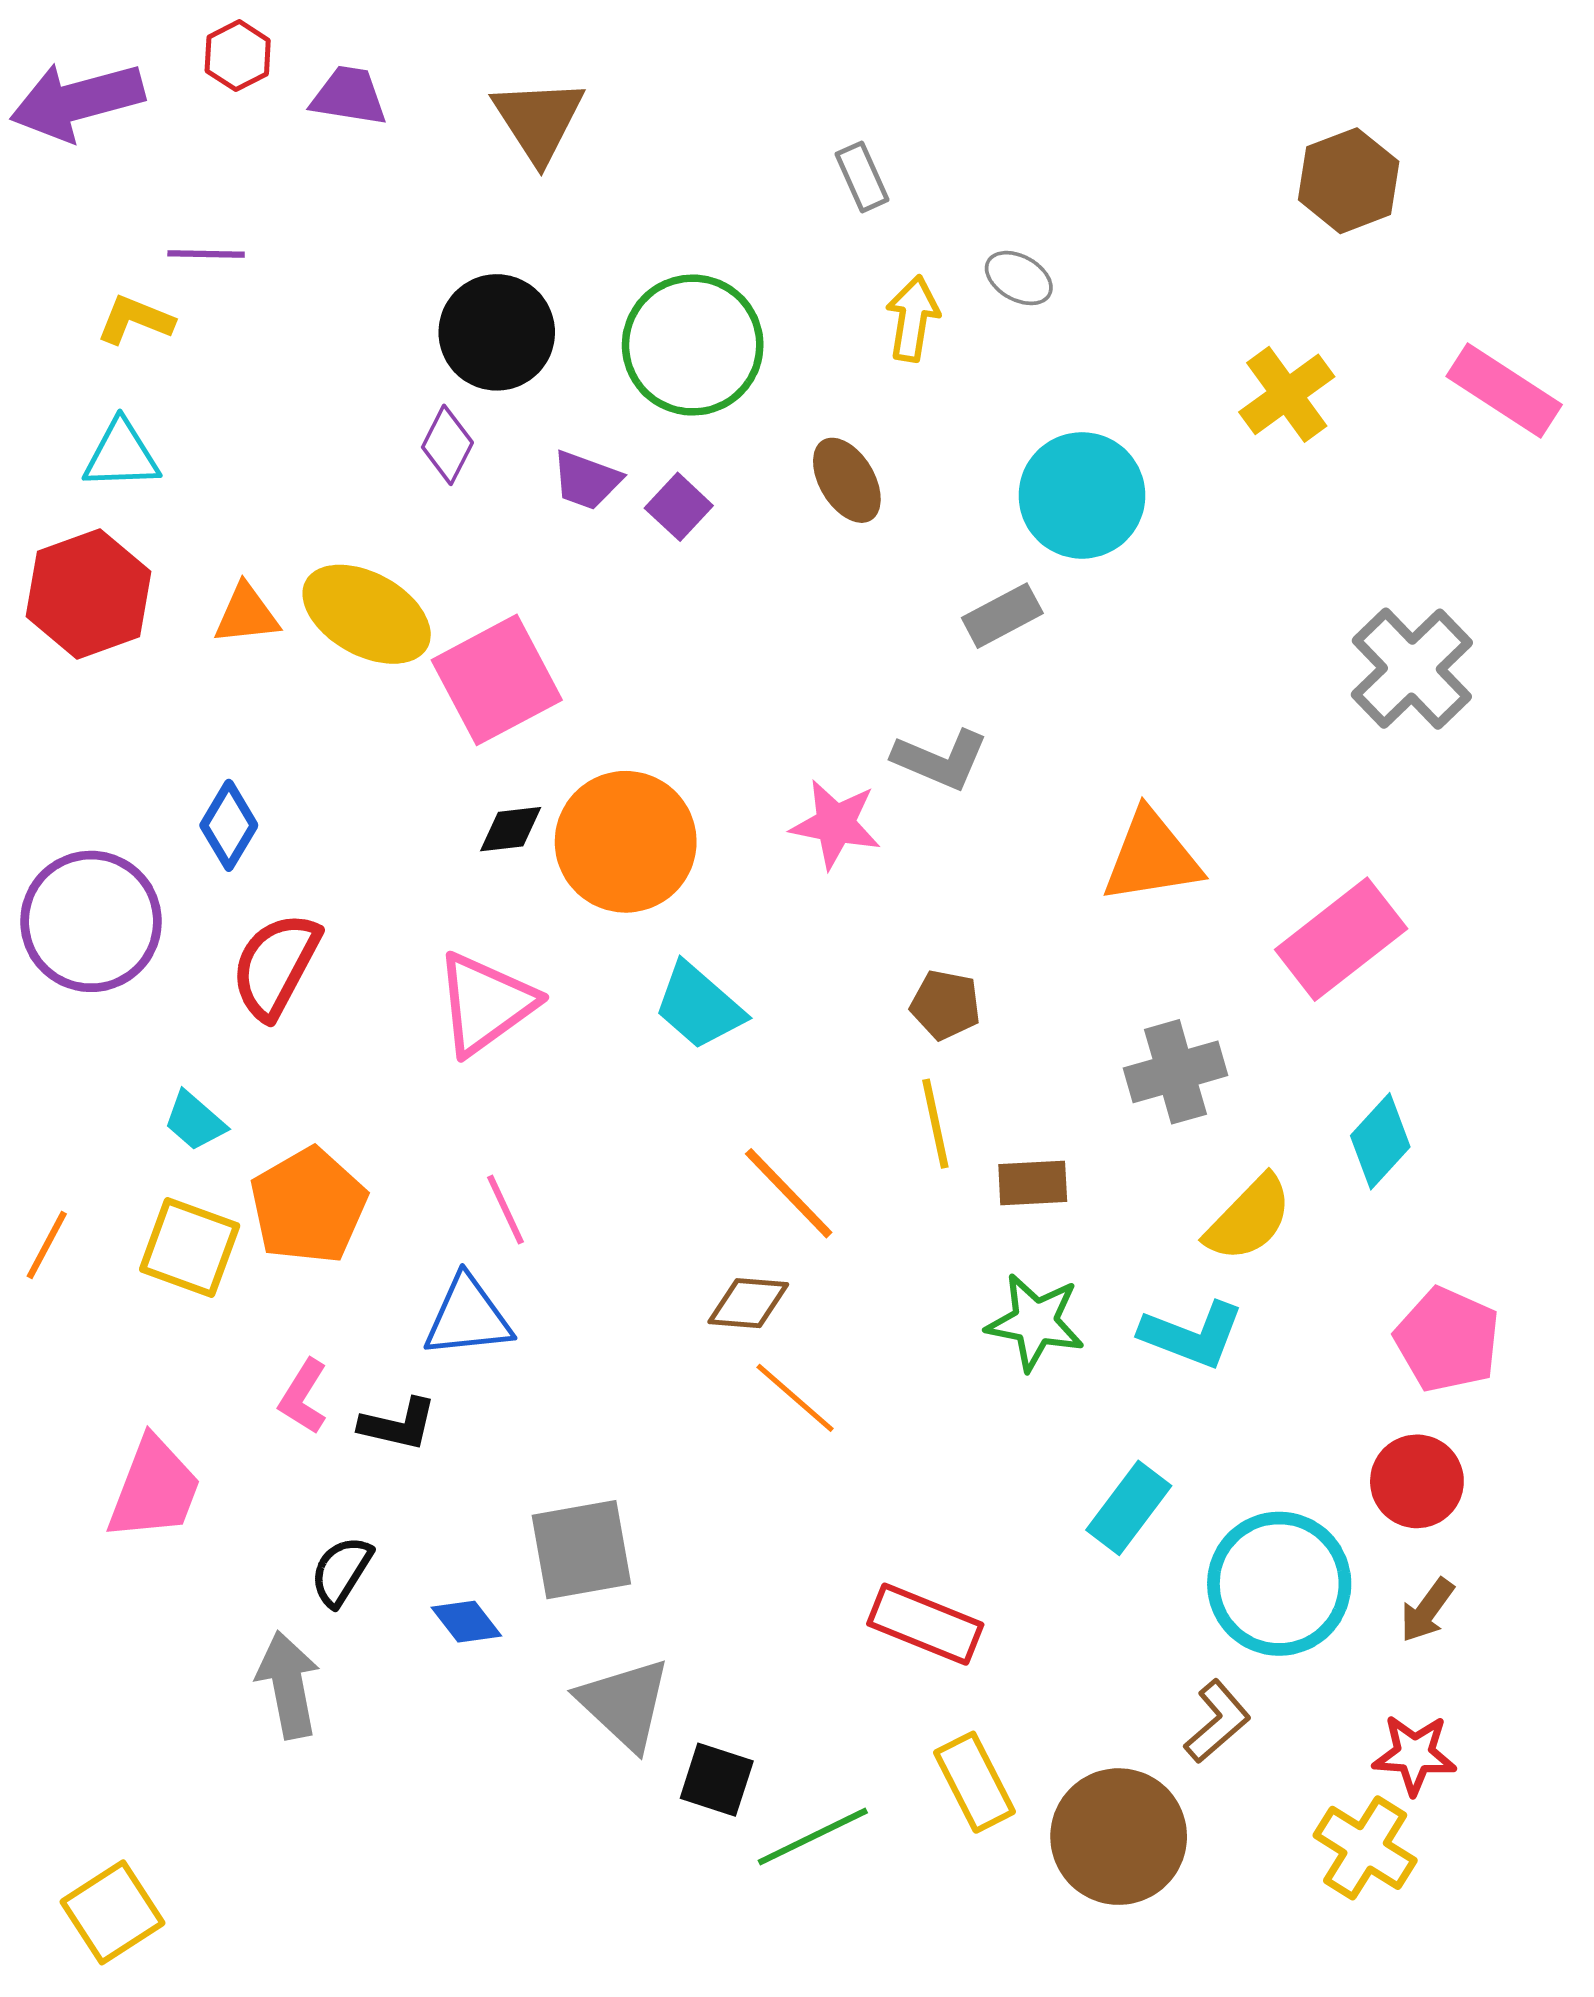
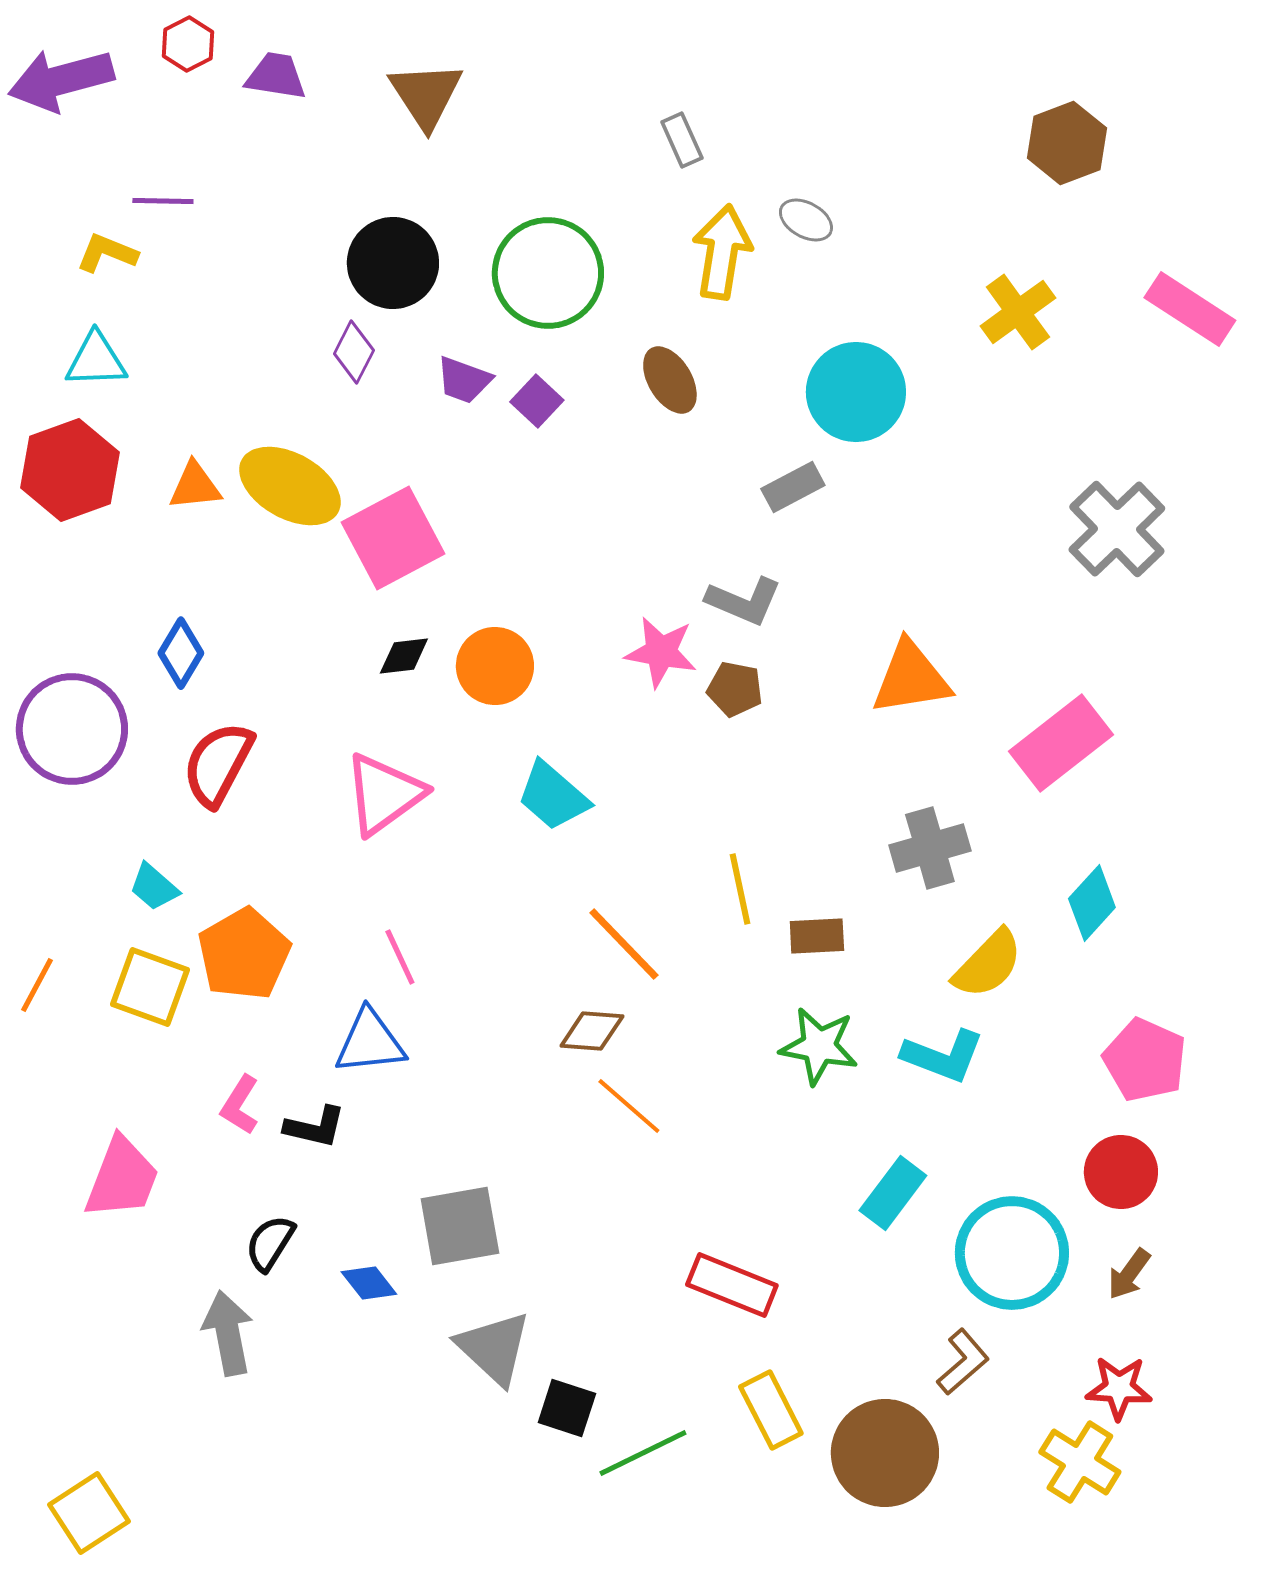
yellow arrow: (913, 318) -> (722, 252), size x1.4
orange circle: (626, 842) -> (495, 666), size x0.7
brown pentagon: (945, 1005) -> (735, 689), moved

